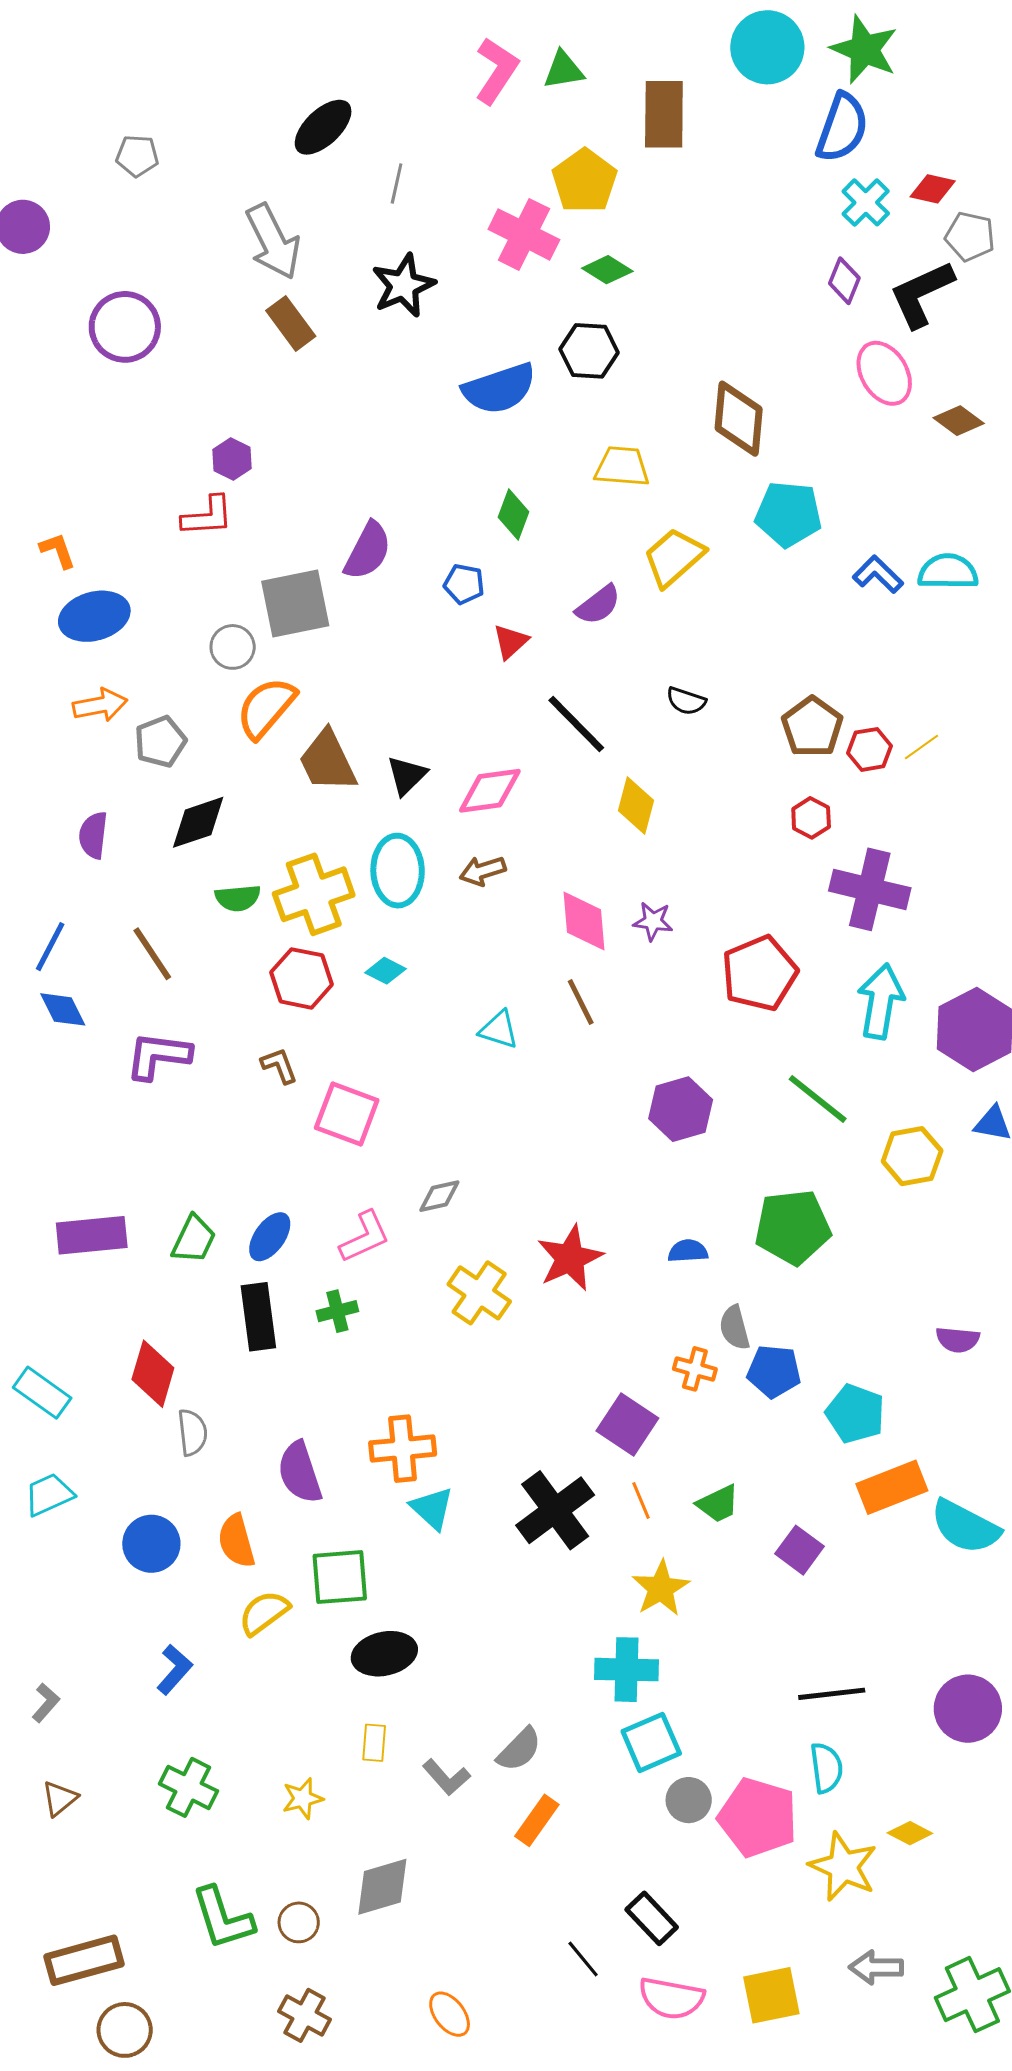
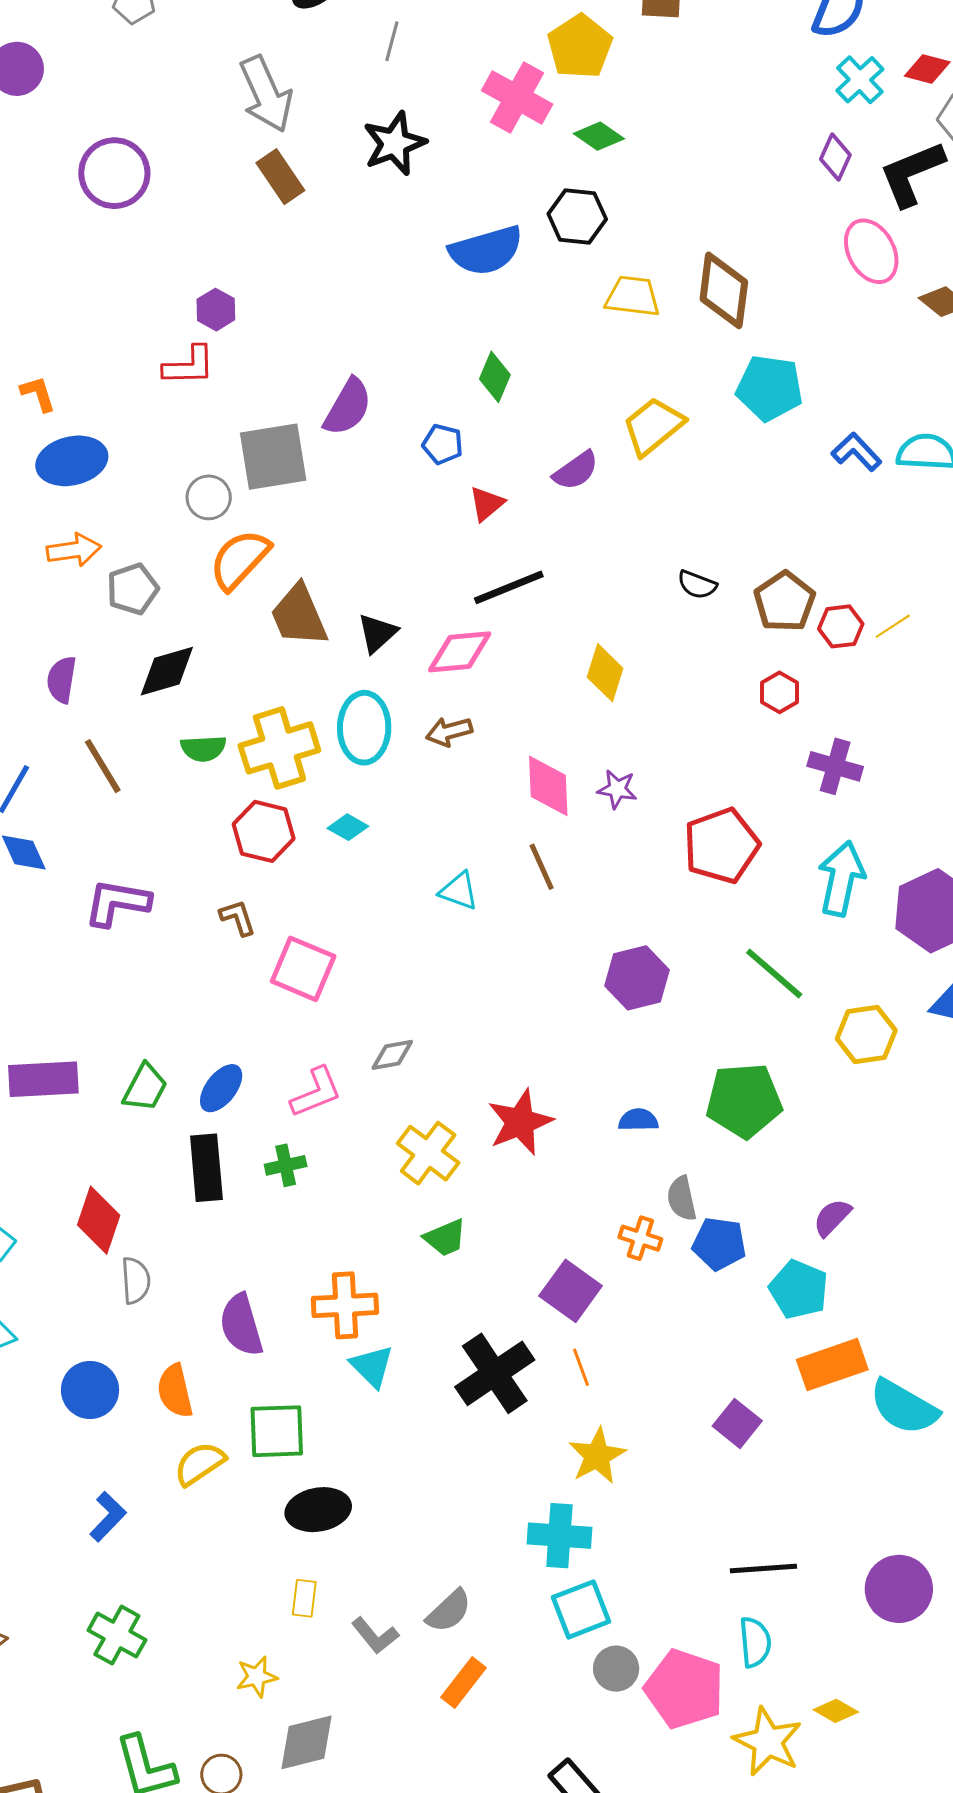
yellow trapezoid: (622, 467) -> (633, 296), moved
black semicircle: (686, 701) -> (697, 585), moved
black line: (576, 724) -> (509, 587), moved, turned -70
purple cross: (870, 889) -> (835, 766), size x0.7
brown line: (152, 954) -> (103, 766), moved
purple semicircle: (958, 1340) -> (832, 1217), moved, turned 126
green trapezoid: (718, 1504) -> (445, 1238), moved
yellow star: (303, 1798) -> (257, 1677), moved

